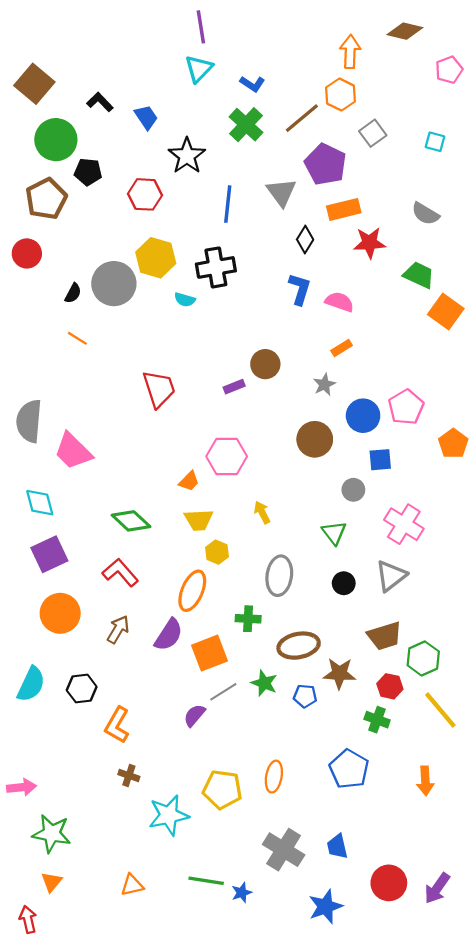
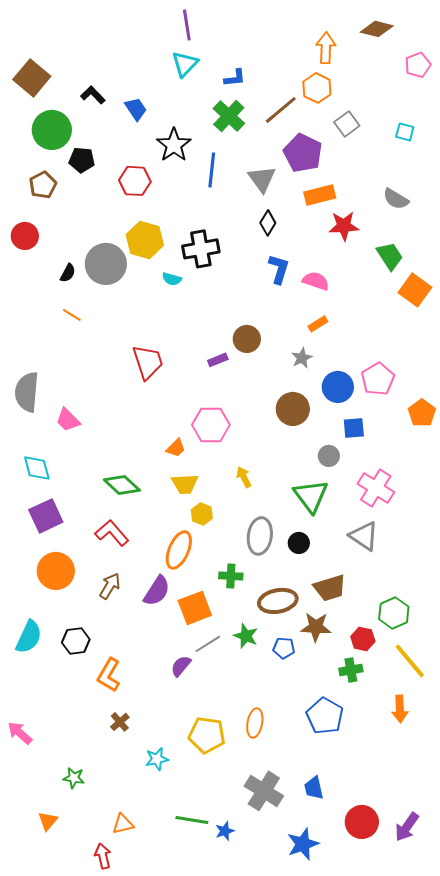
blue L-shape: (252, 84) -> (235, 78), turned -40
brown pentagon: (46, 199) -> (43, 185), size x0.7
blue line: (228, 204) -> (212, 170), moved
black diamond: (305, 240) -> (268, 223), moved
green trapezoid: (419, 275) -> (390, 256), turned 32
pink trapezoid: (73, 451) -> (68, 420), size x0.7
green triangle: (334, 533) -> (311, 496), size x1.5
gray triangle: (391, 576) -> (364, 536), turned -48
black circle: (344, 583) -> (299, 543), moved
brown trapezoid: (385, 636) -> (330, 588), moved
green cross: (377, 720) -> (351, 670), turned -30
brown cross: (129, 776) -> (120, 722), turned 30
orange arrow: (425, 781) -> (400, 709), moved
pink arrow: (21, 787) -> (20, 733), turned -132
cyan star: (169, 815) -> (157, 759), size x0.6
green star: (52, 834) -> (74, 778), moved, size x0.6
red arrow: (28, 919) -> (103, 856), moved

